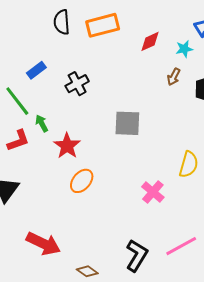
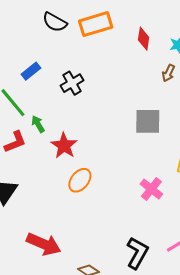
black semicircle: (62, 22) -> (55, 22), turned -55
red diamond: (150, 41) -> (144, 39), turned -55
gray square: (127, 123) -> (148, 121), moved

